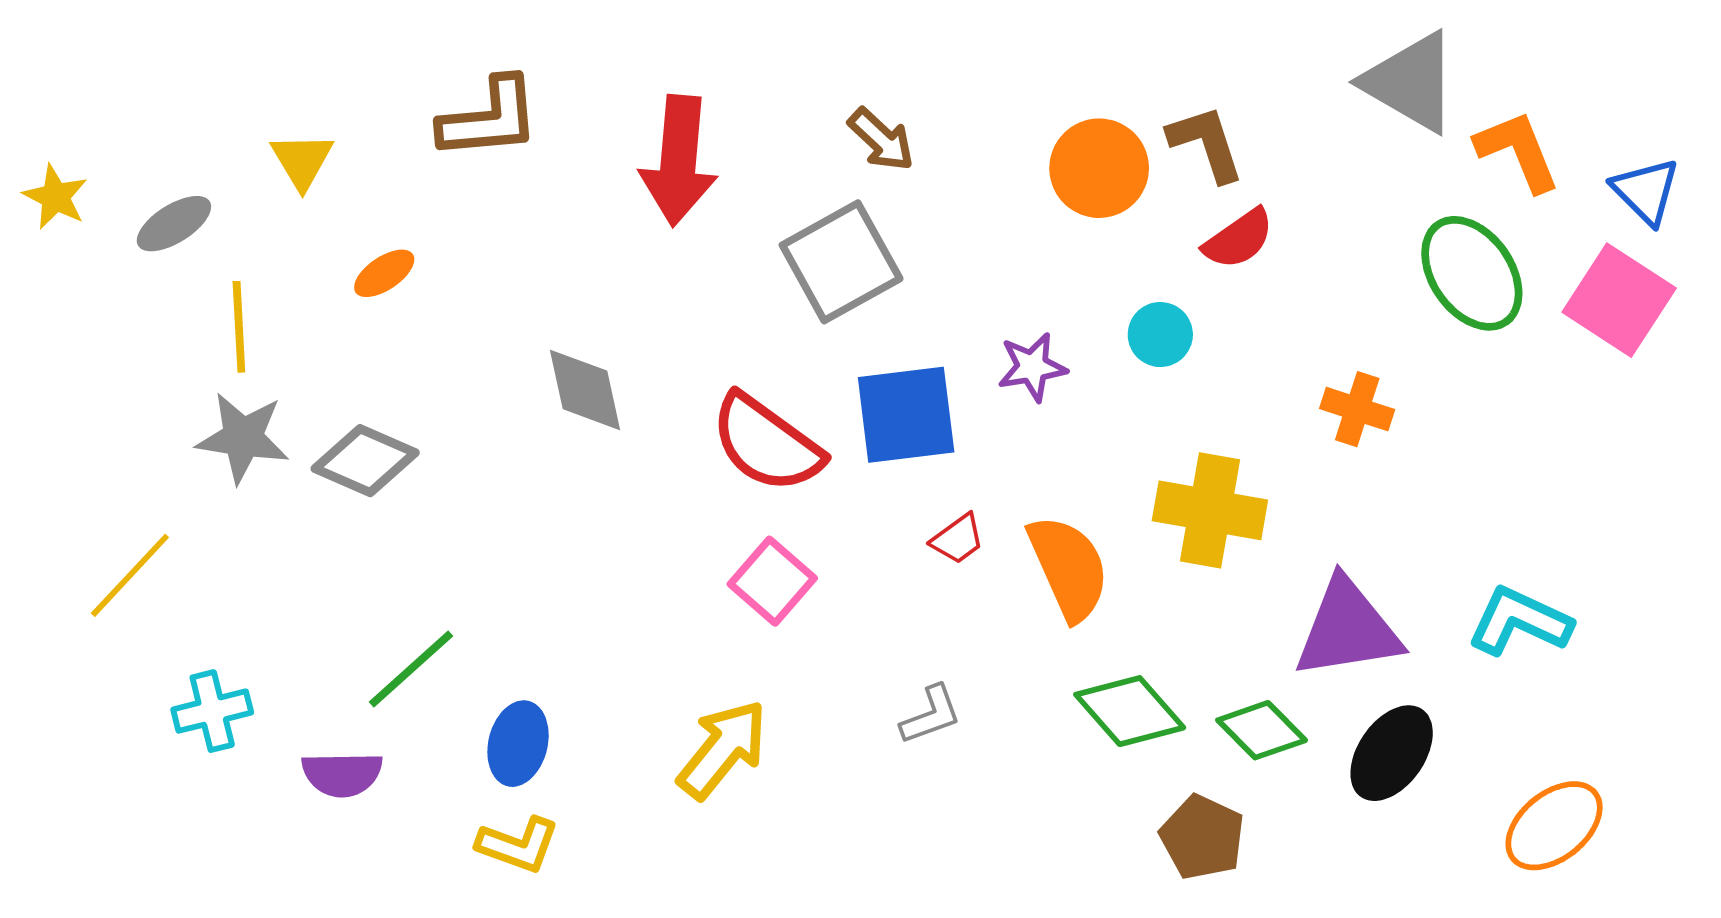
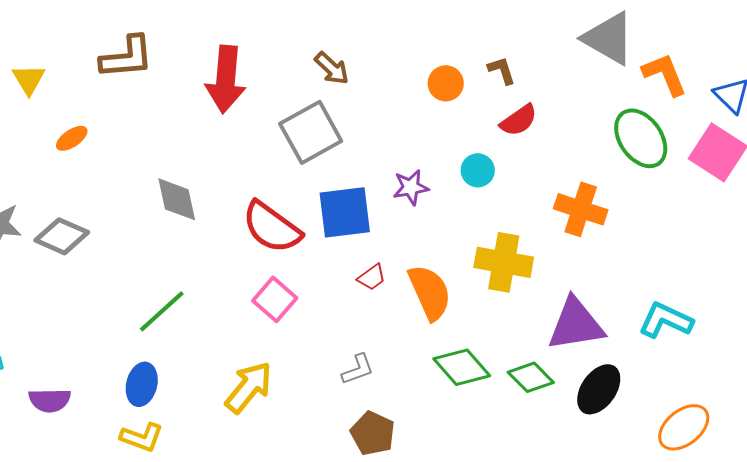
brown L-shape: (1206, 143) -> (502, 70), size x0.7
orange circle: (1099, 168) -> (446, 83), size x0.7
orange cross: (1357, 409) -> (581, 209), size x1.4
green line: (411, 669) -> (162, 311), moved
brown pentagon: (1202, 837) -> (373, 433), moved

